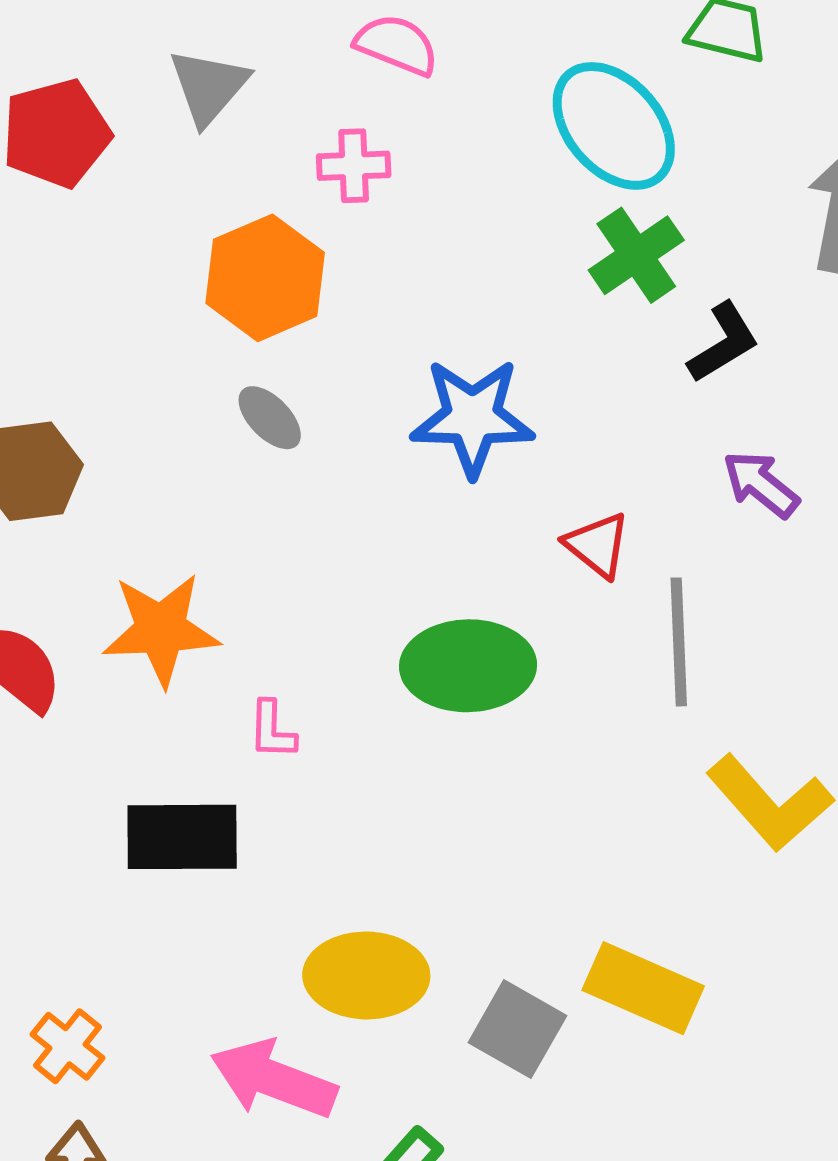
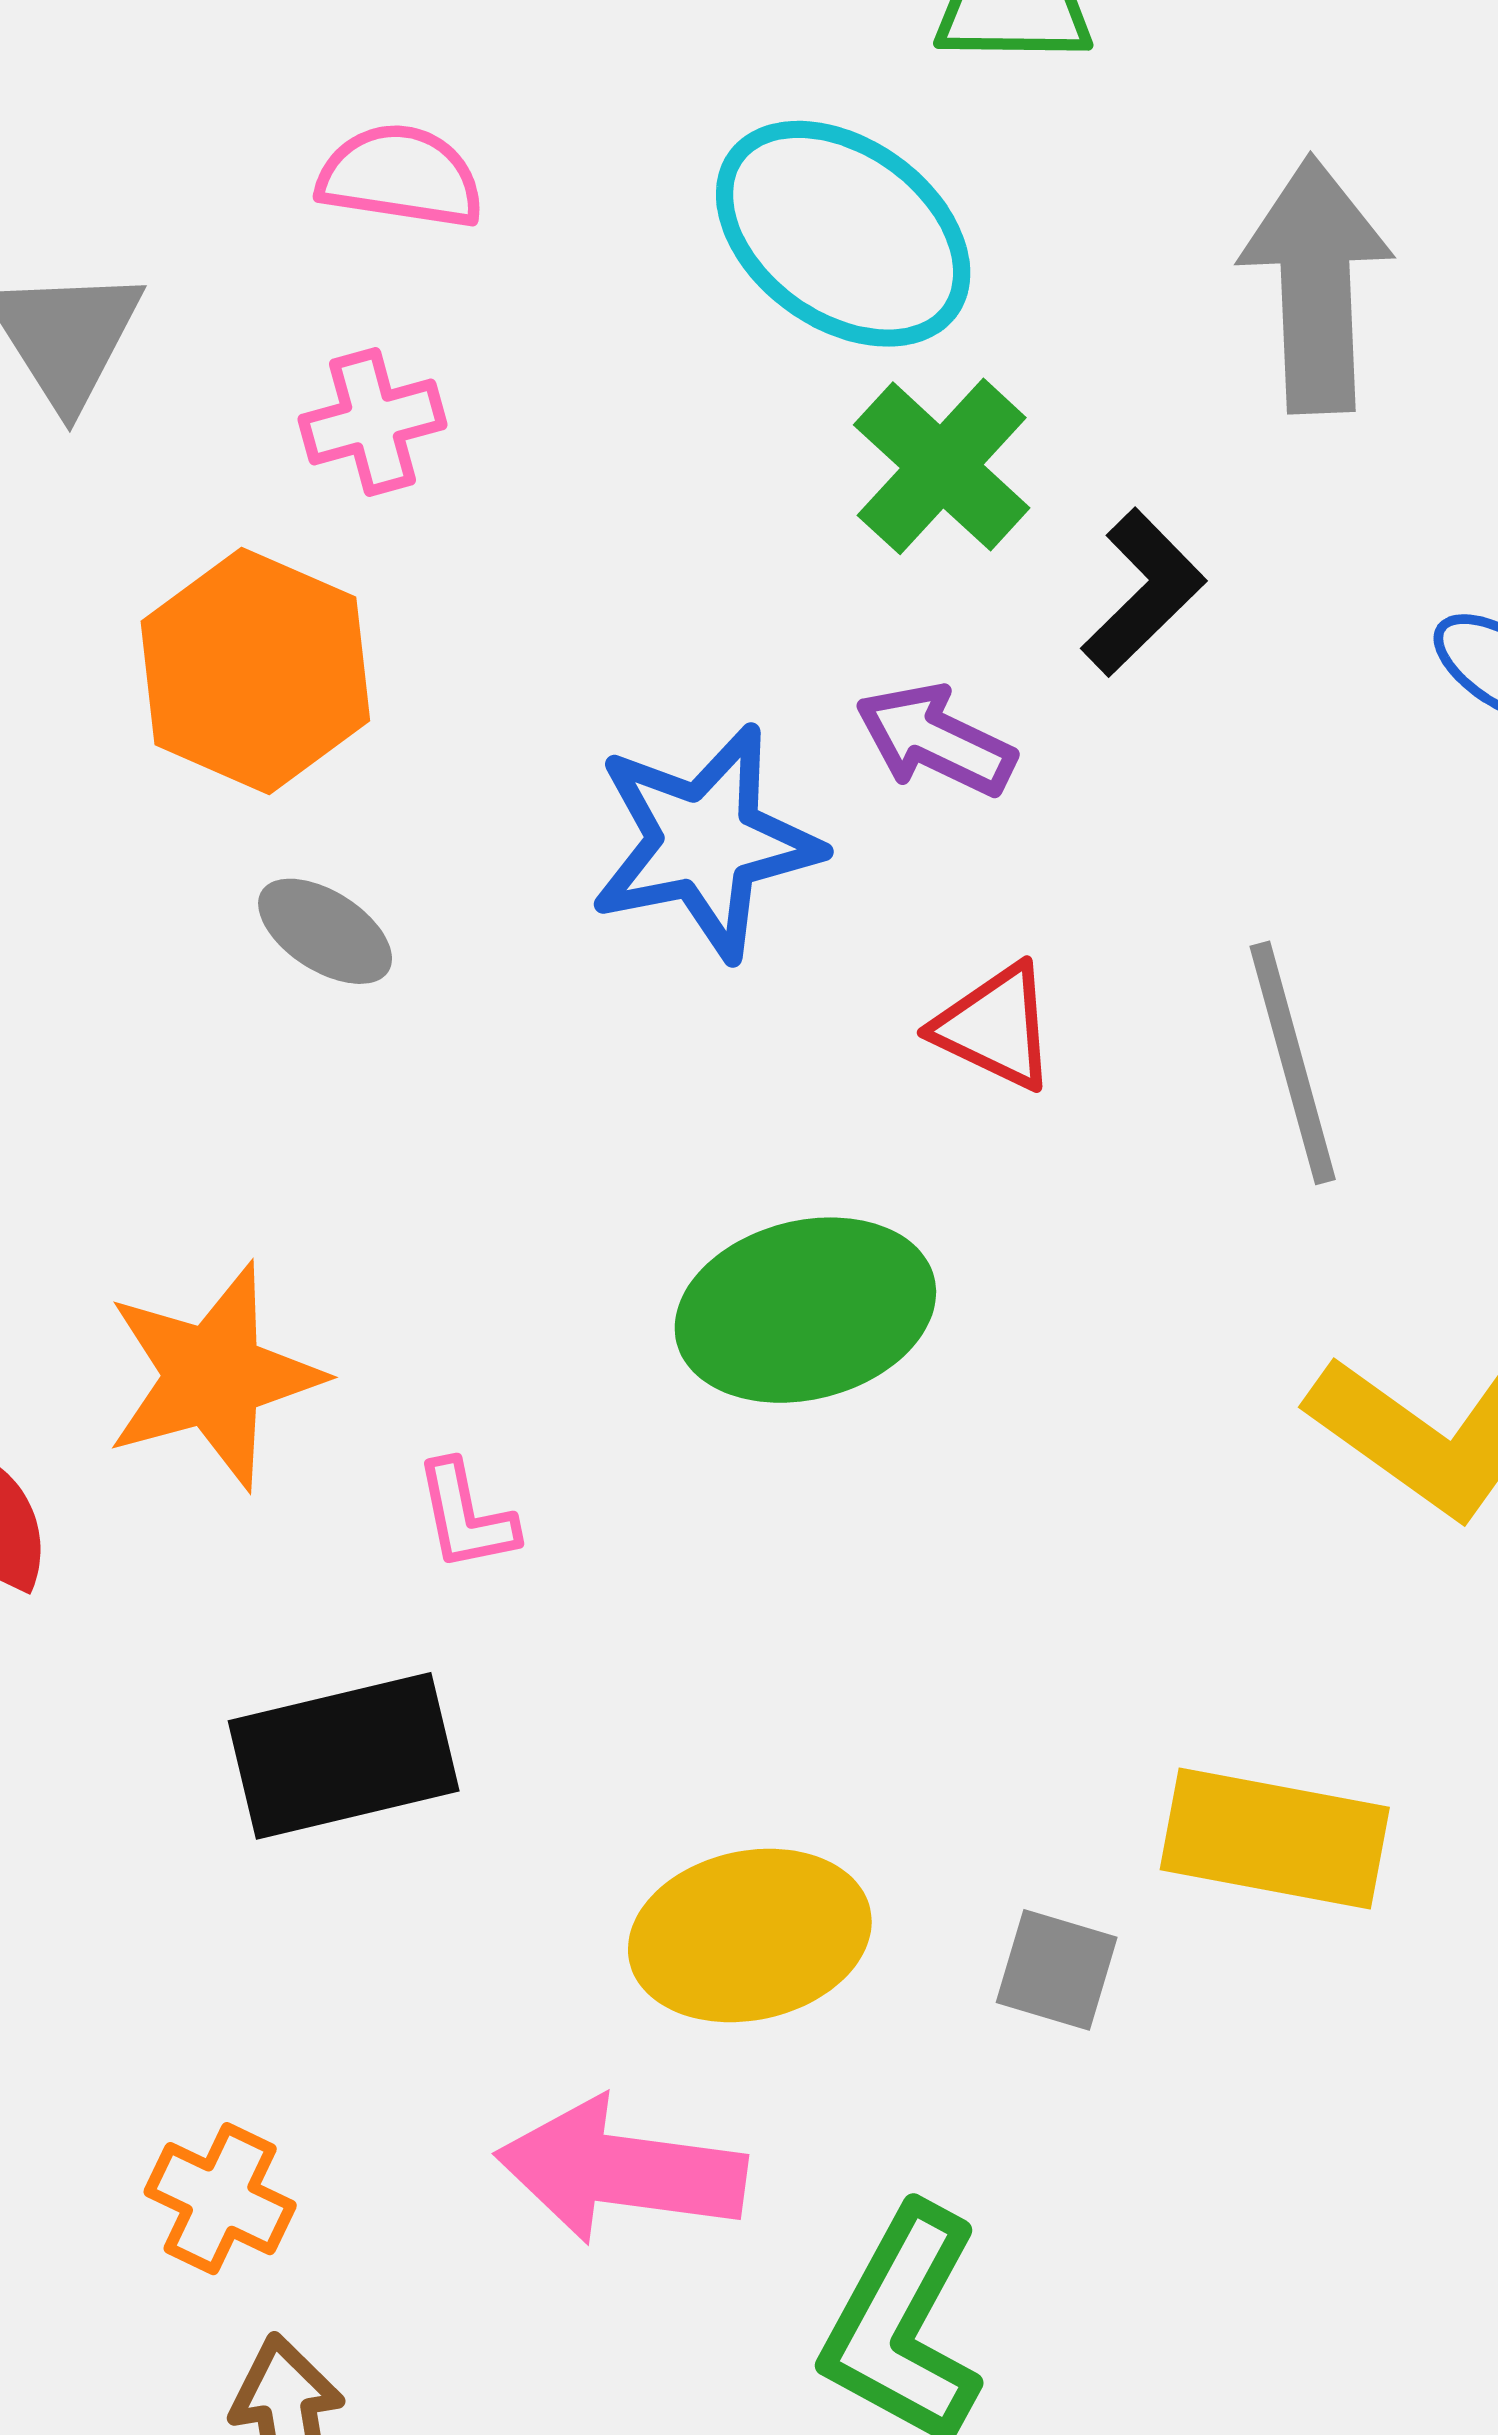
purple arrow: (761, 484) -> (935, 740), moved
gray line: (679, 642) -> (1293, 1063), moved
gray square: (517, 1029) -> (1057, 1970), size x0.7

